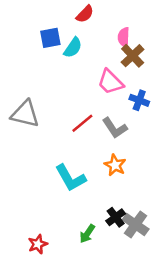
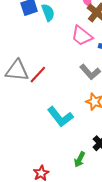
cyan semicircle: (73, 48) -> (48, 12), turned -48
red line: (82, 123) -> (38, 75), moved

